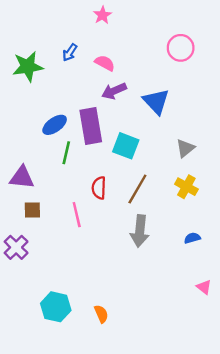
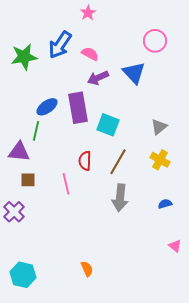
blue arrow: (70, 53) -> (60, 45), size x1.8
blue triangle: (156, 102) -> (134, 73), moved
green line: (66, 153) -> (36, 131), moved
cyan hexagon: (56, 307) -> (23, 275), moved

